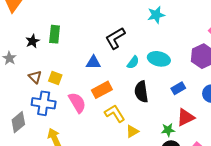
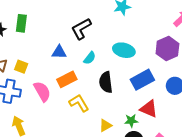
cyan semicircle: (133, 62) -> (90, 58), moved
blue rectangle: (178, 88) -> (142, 80), size x1.6
red triangle: (186, 117) -> (149, 109), turned 48
yellow triangle: (132, 131) -> (105, 126), moved

